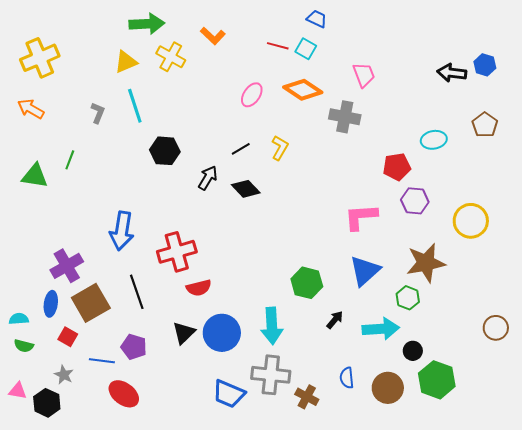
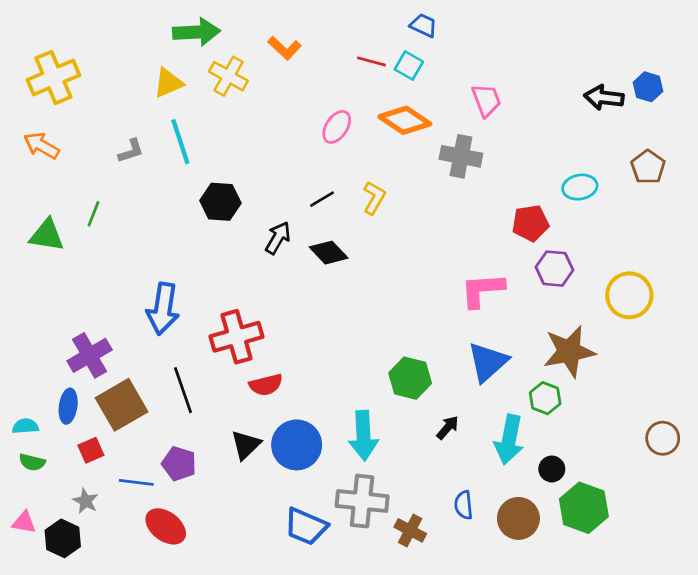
gray L-shape: (98, 113) -> (131, 151), turned 50
cyan arrow: (381, 329) -> (509, 440), turned 105
red square: (68, 337) -> (91, 450), turned 36

